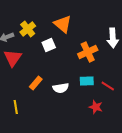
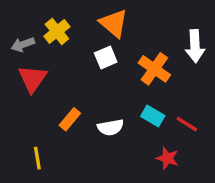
white square: (49, 45) -> (106, 57), moved
orange cross: (88, 52) -> (154, 69), turned -30
cyan rectangle: (87, 81) -> (153, 116), turned 32

